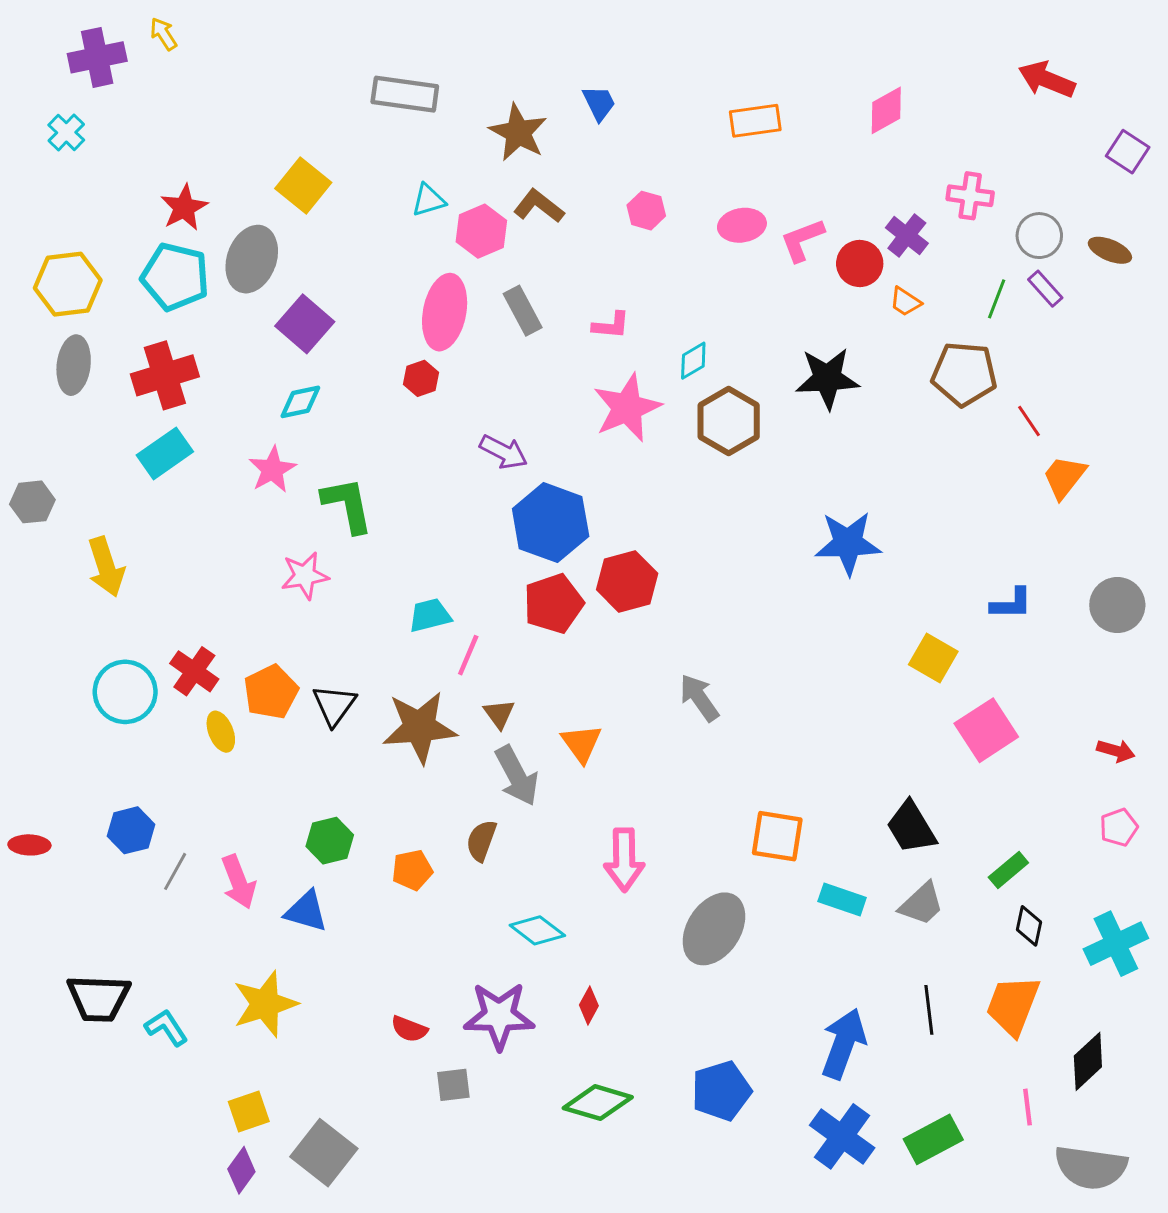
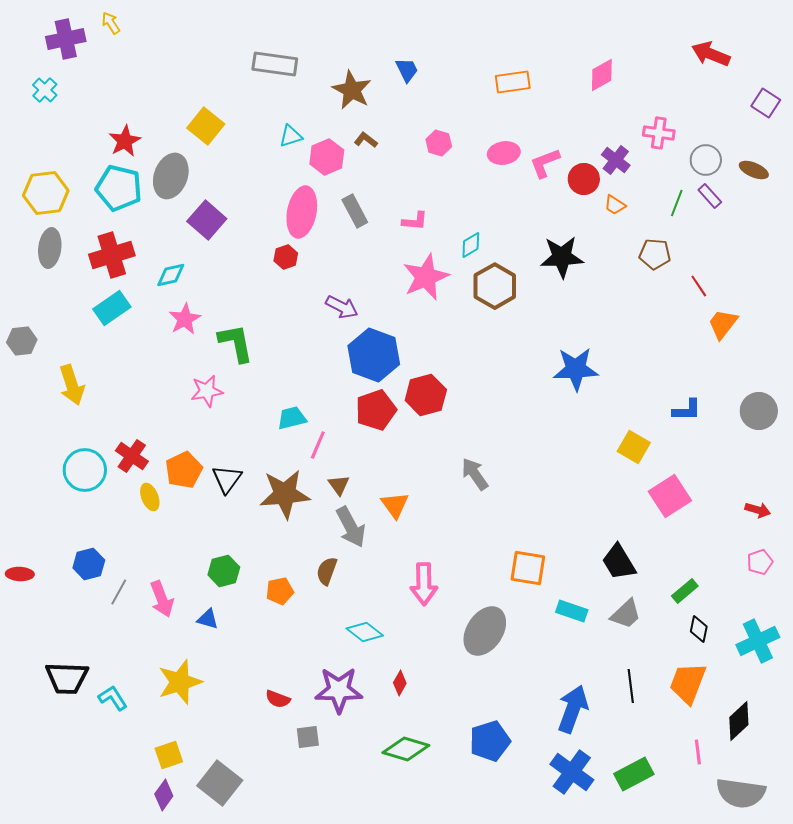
brown L-shape: (539, 206) -> (366, 140), size x0.7
brown pentagon: (964, 374) -> (655, 254), size x0.7
cyan diamond: (300, 402) -> (171, 275), moved
blue triangle: (306, 911) -> (208, 619), size x0.7

